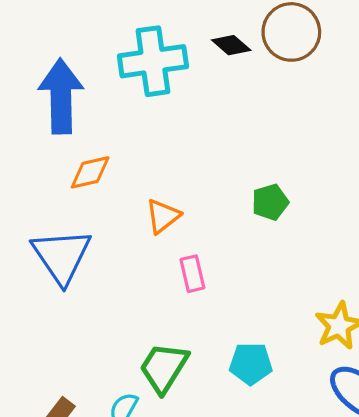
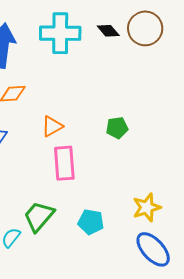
pink rectangle: (192, 274) -> (64, 163), size x1.6

